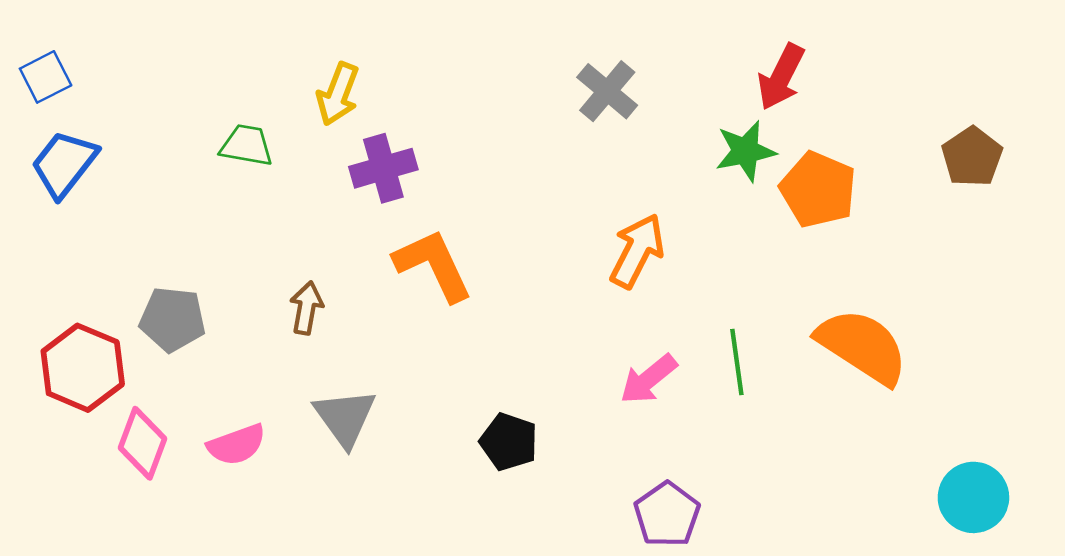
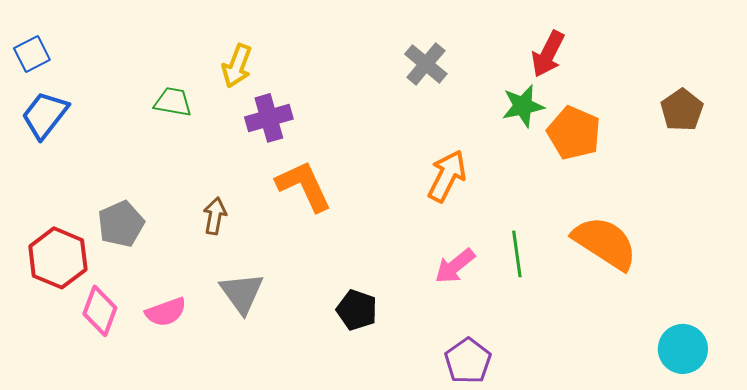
gray pentagon: (172, 319) -> (121, 224), turned -30

